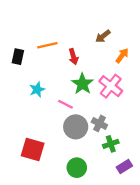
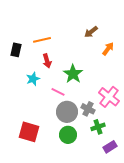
red arrow: (73, 57) -> (47, 61), moved
pink cross: (111, 86) -> (109, 97), moved
green circle: (77, 168) -> (68, 135), moved

